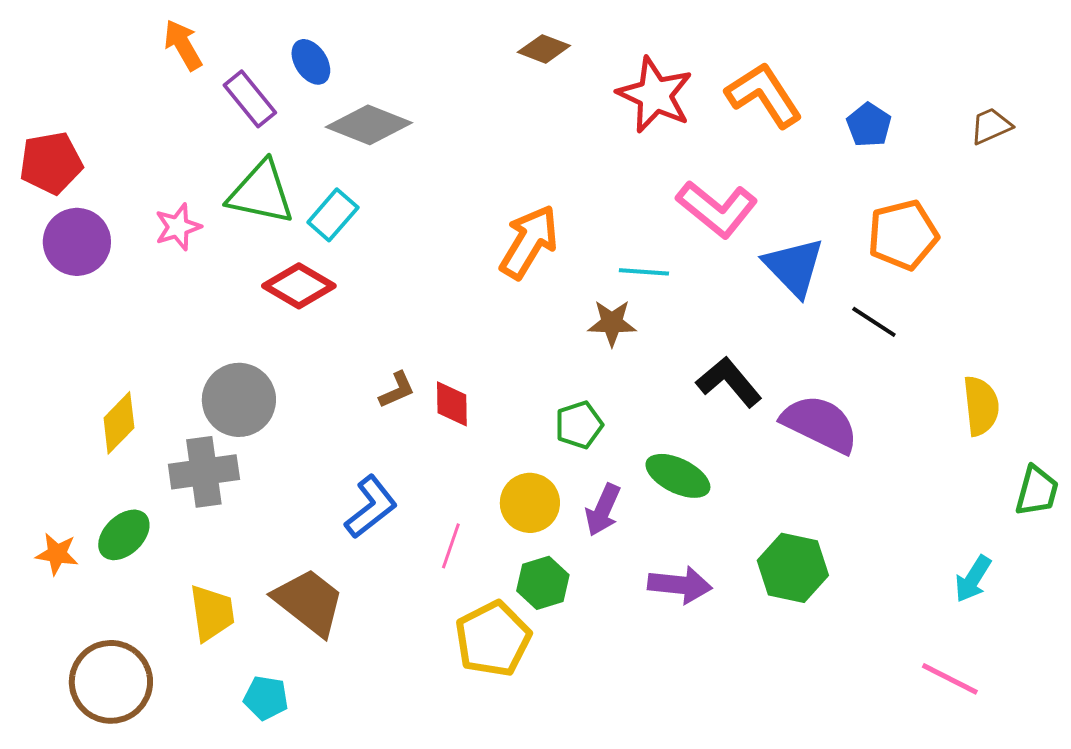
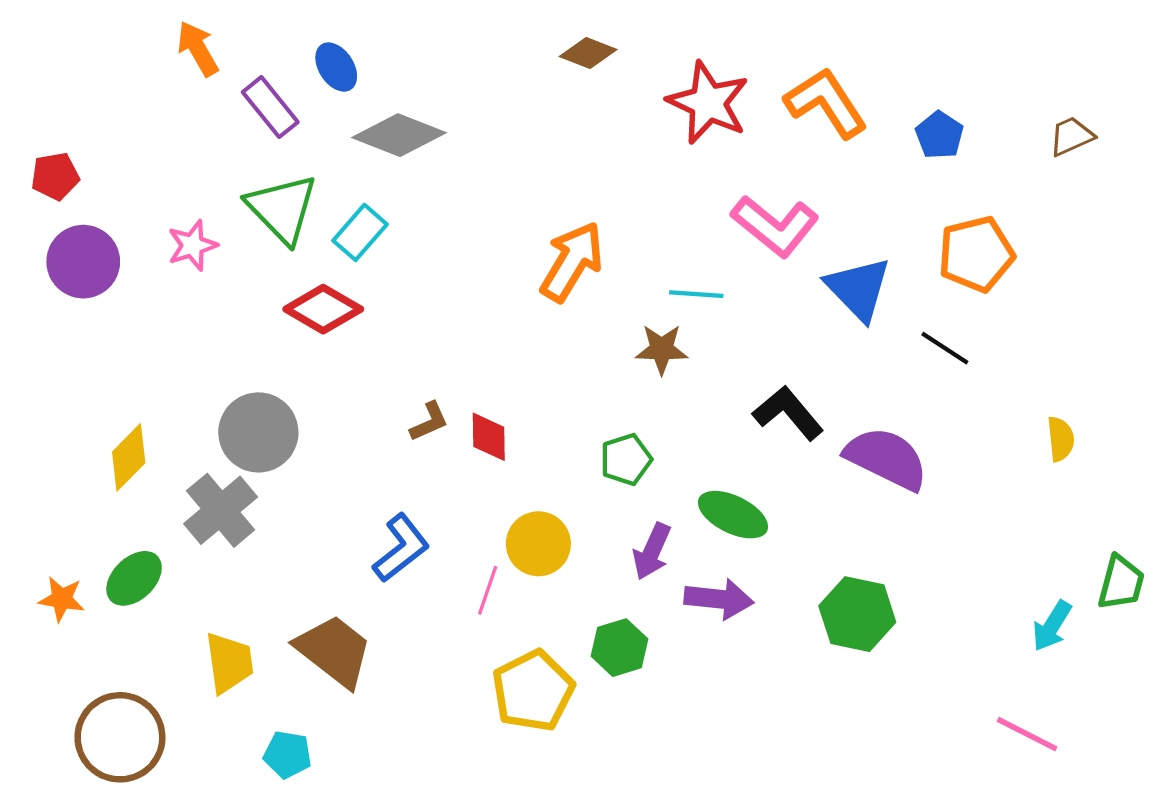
red pentagon: (51, 163) -> (55, 176), size x0.7
green triangle: (261, 193) -> (282, 209), turned 34
yellow semicircle: (981, 406) -> (1061, 439), size x0.7
gray cross: (204, 472) -> (221, 510), turned -32
green trapezoid: (1037, 491) -> (1121, 583), moved
yellow circle: (530, 503) -> (538, 544), moved
green hexagon: (543, 583) -> (619, 648), moved
purple arrow: (680, 585) -> (719, 599), moved

